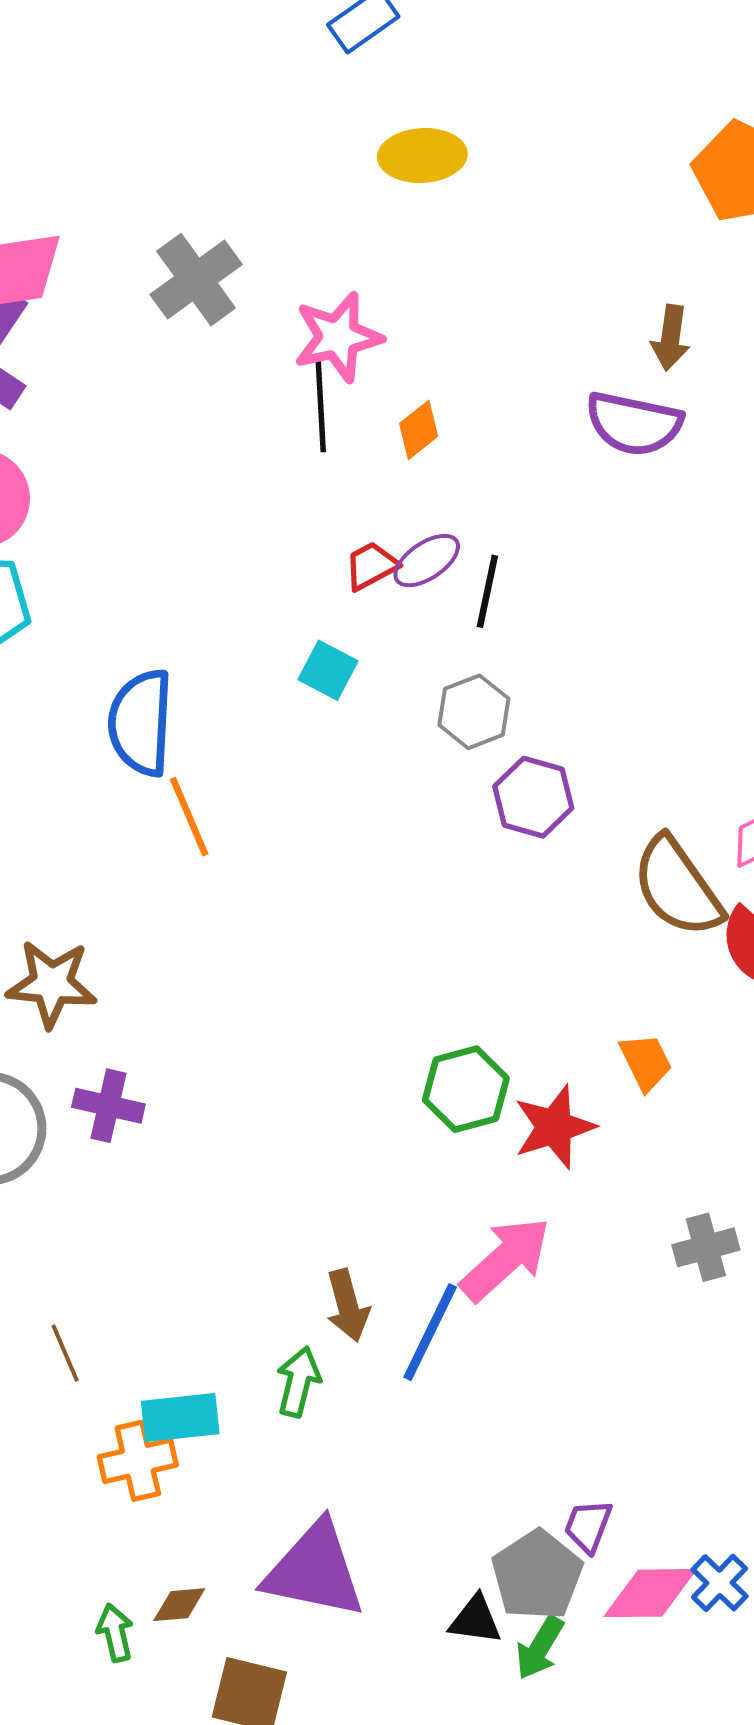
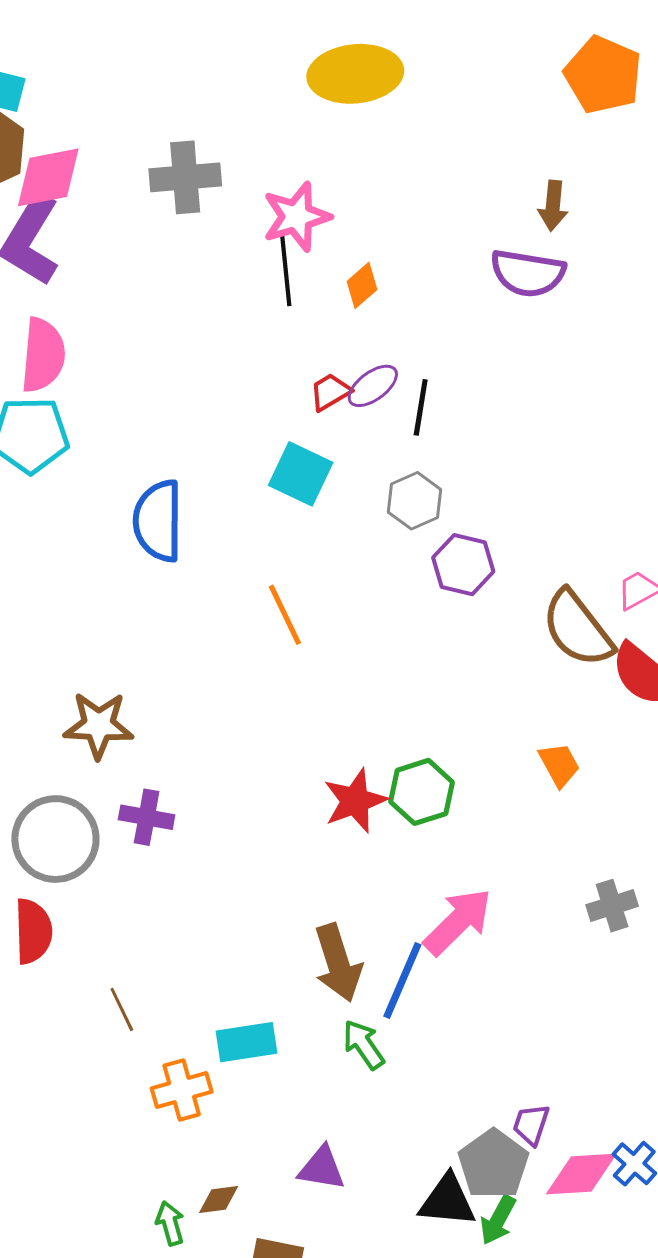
yellow ellipse: (422, 156) -> (355, 74), size x1.4
gray cross: (196, 280) -> (185, 177), turned 34
cyan square: (328, 670) -> (301, 474), size x1.4
orange line: (189, 817) -> (285, 615), moved
red star: (554, 1127) -> (355, 801), moved
brown arrow: (348, 1305) -> (338, 963), size x1.4
green arrow: (298, 1382) -> (364, 1044), moved, turned -46
cyan rectangle: (180, 1418) -> (246, 1042), moved
purple triangle: (315, 1570) -> (322, 1168), size x0.6
black triangle: (475, 1620) -> (447, 1201), size x1.4

